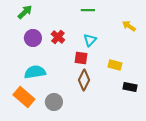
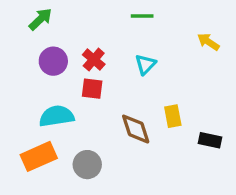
red square: (81, 58) -> (92, 89), moved
yellow rectangle: (115, 65) -> (173, 116), moved, turned 64
brown diamond: (84, 80) -> (136, 129), turned -45
orange rectangle: (24, 97) -> (39, 156), turned -65

